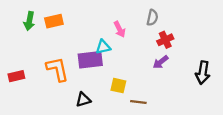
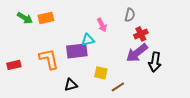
green arrow: (29, 21) -> (25, 18), turned -70
purple arrow: (161, 62) -> (137, 53), size x1.6
black arrow: (203, 73) -> (155, 62), moved
brown line: (138, 102) -> (118, 87), turned -40

